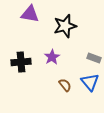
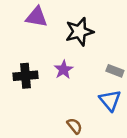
brown semicircle: (65, 85) -> (75, 126), moved

